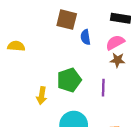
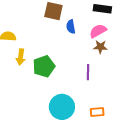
green pentagon: (69, 80) -> (44, 66), moved
yellow arrow: (42, 96) -> (21, 57), moved

